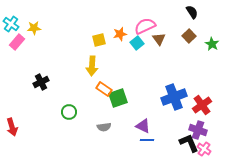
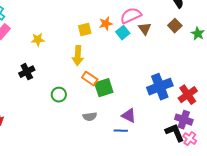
yellow star: (34, 28) -> (38, 40), moved
green circle: (69, 112) -> (59, 95), moved
blue line: (147, 140) -> (121, 131), moved

